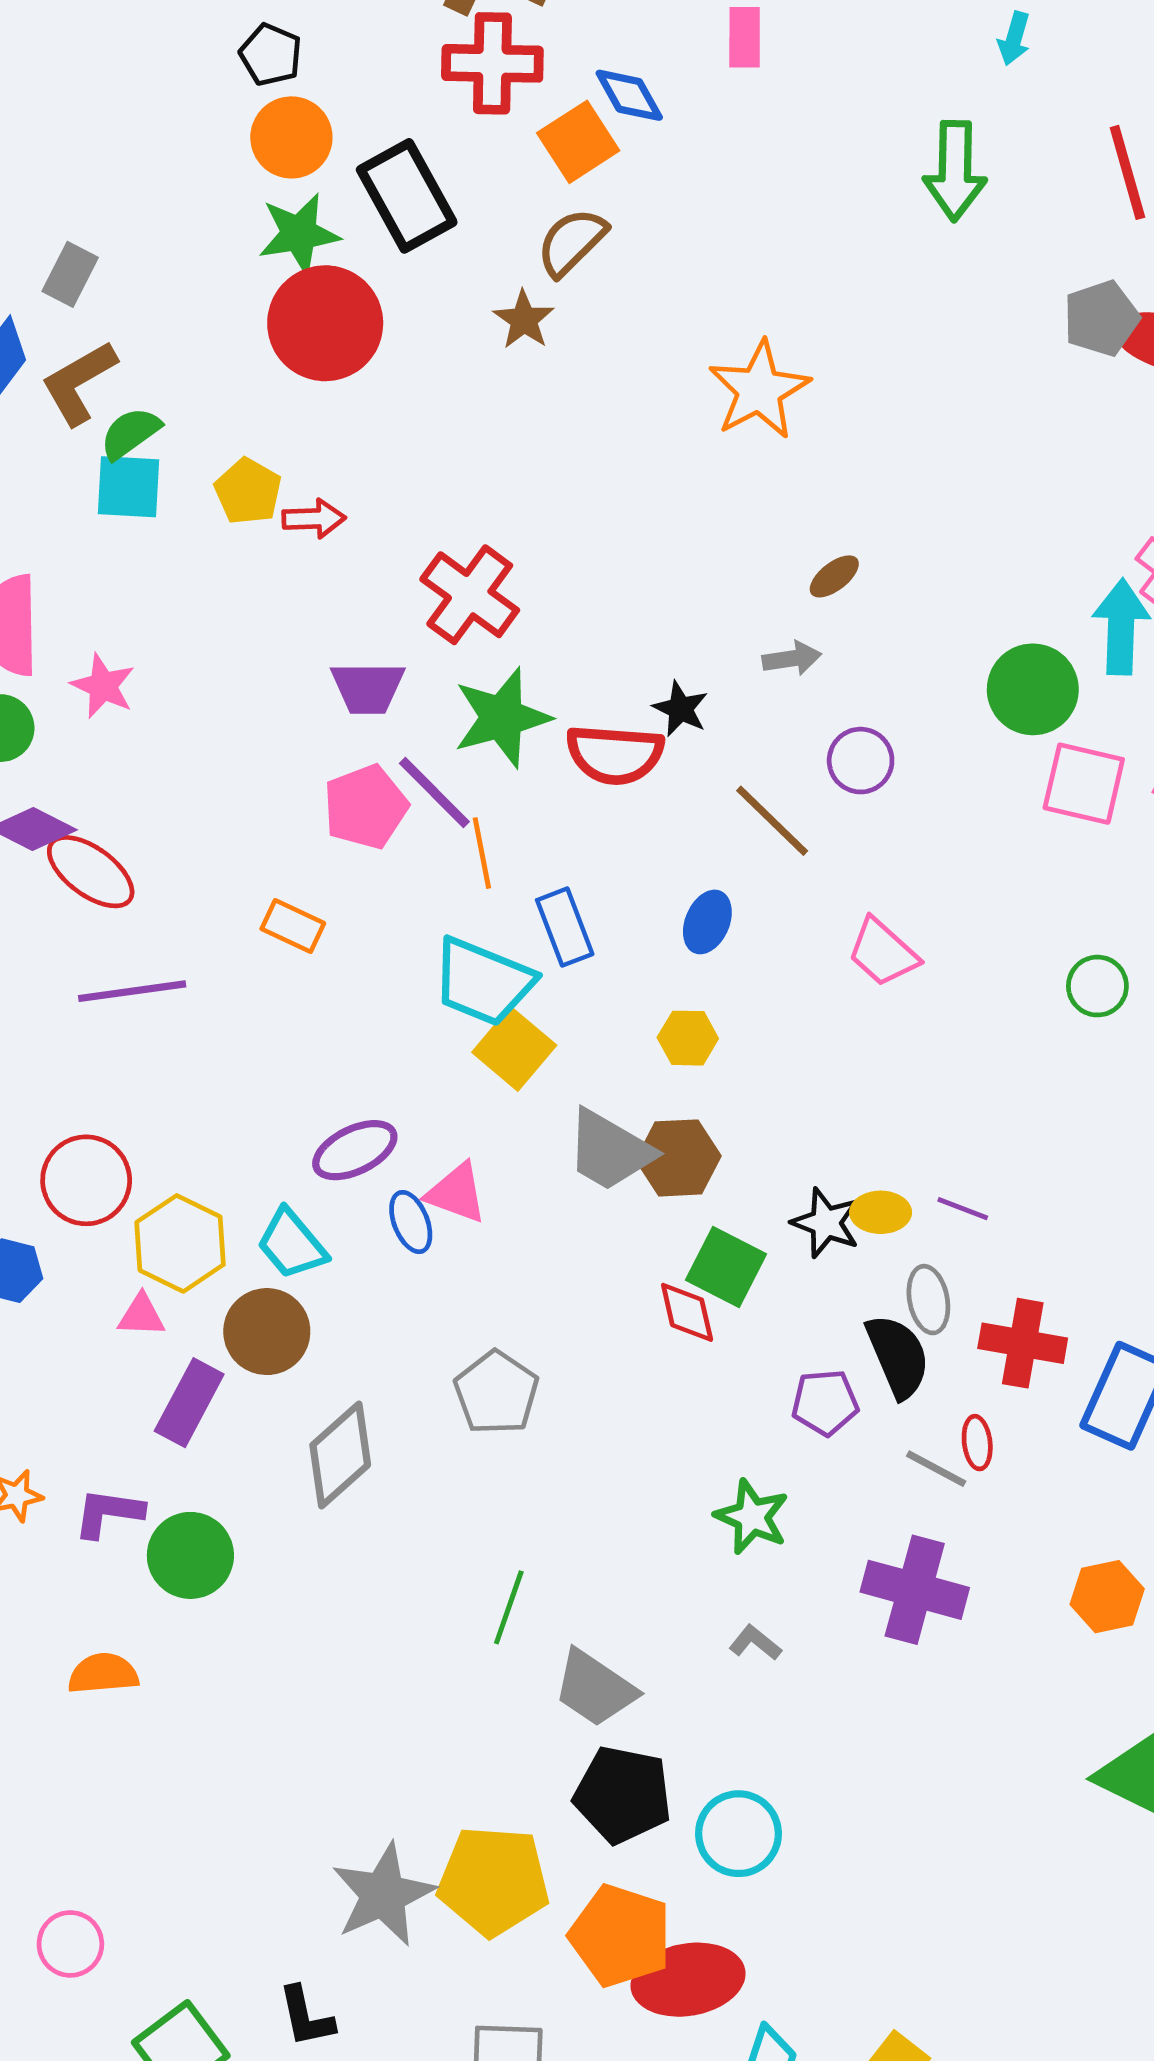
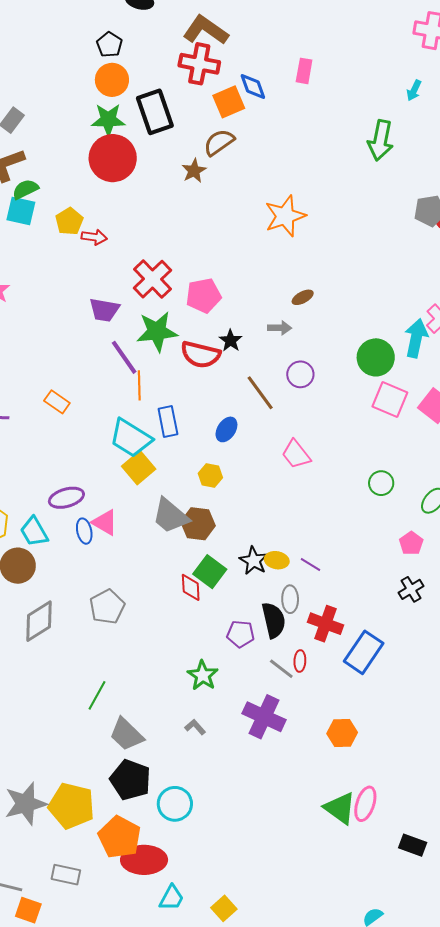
pink pentagon: (365, 807) -> (204, 296), moved

